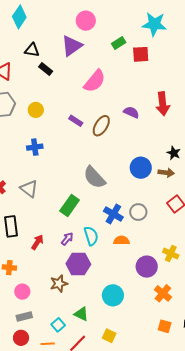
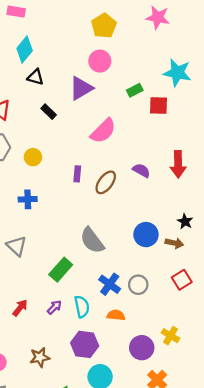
black triangle: (32, 50) -> (36, 77), moved
purple rectangle: (76, 121) -> (77, 174), turned 56
purple hexagon: (78, 264) -> (85, 344), moved

